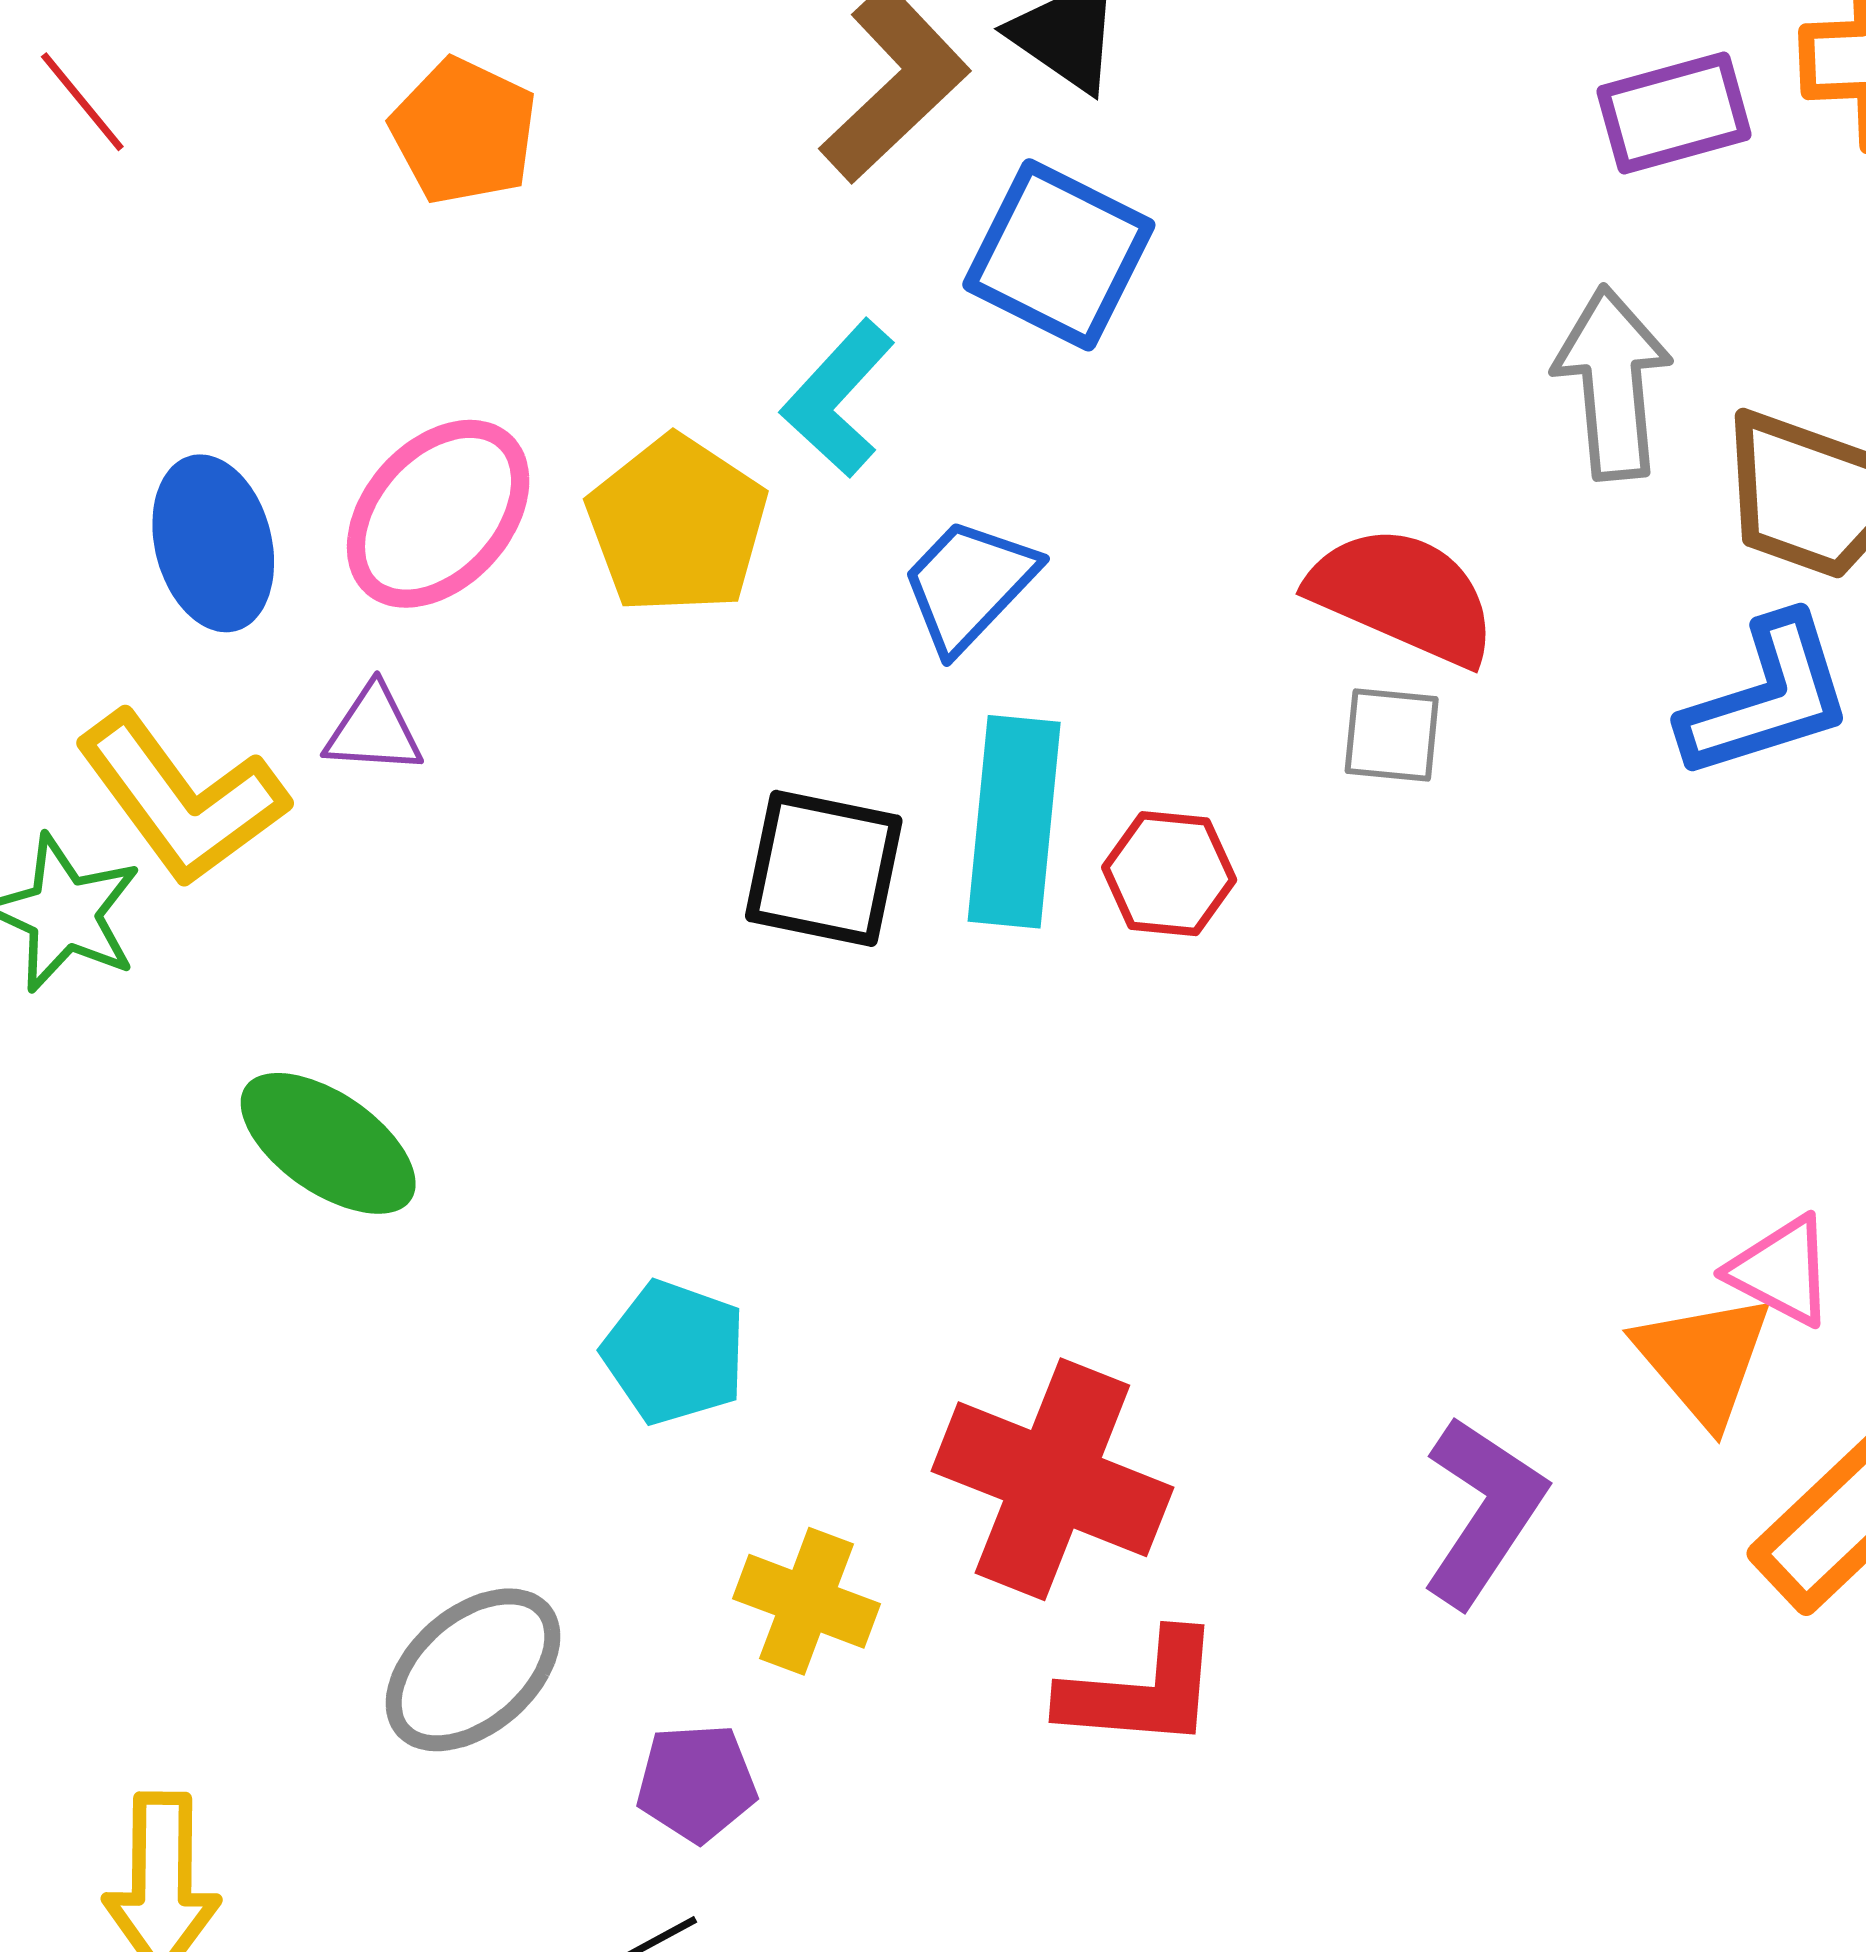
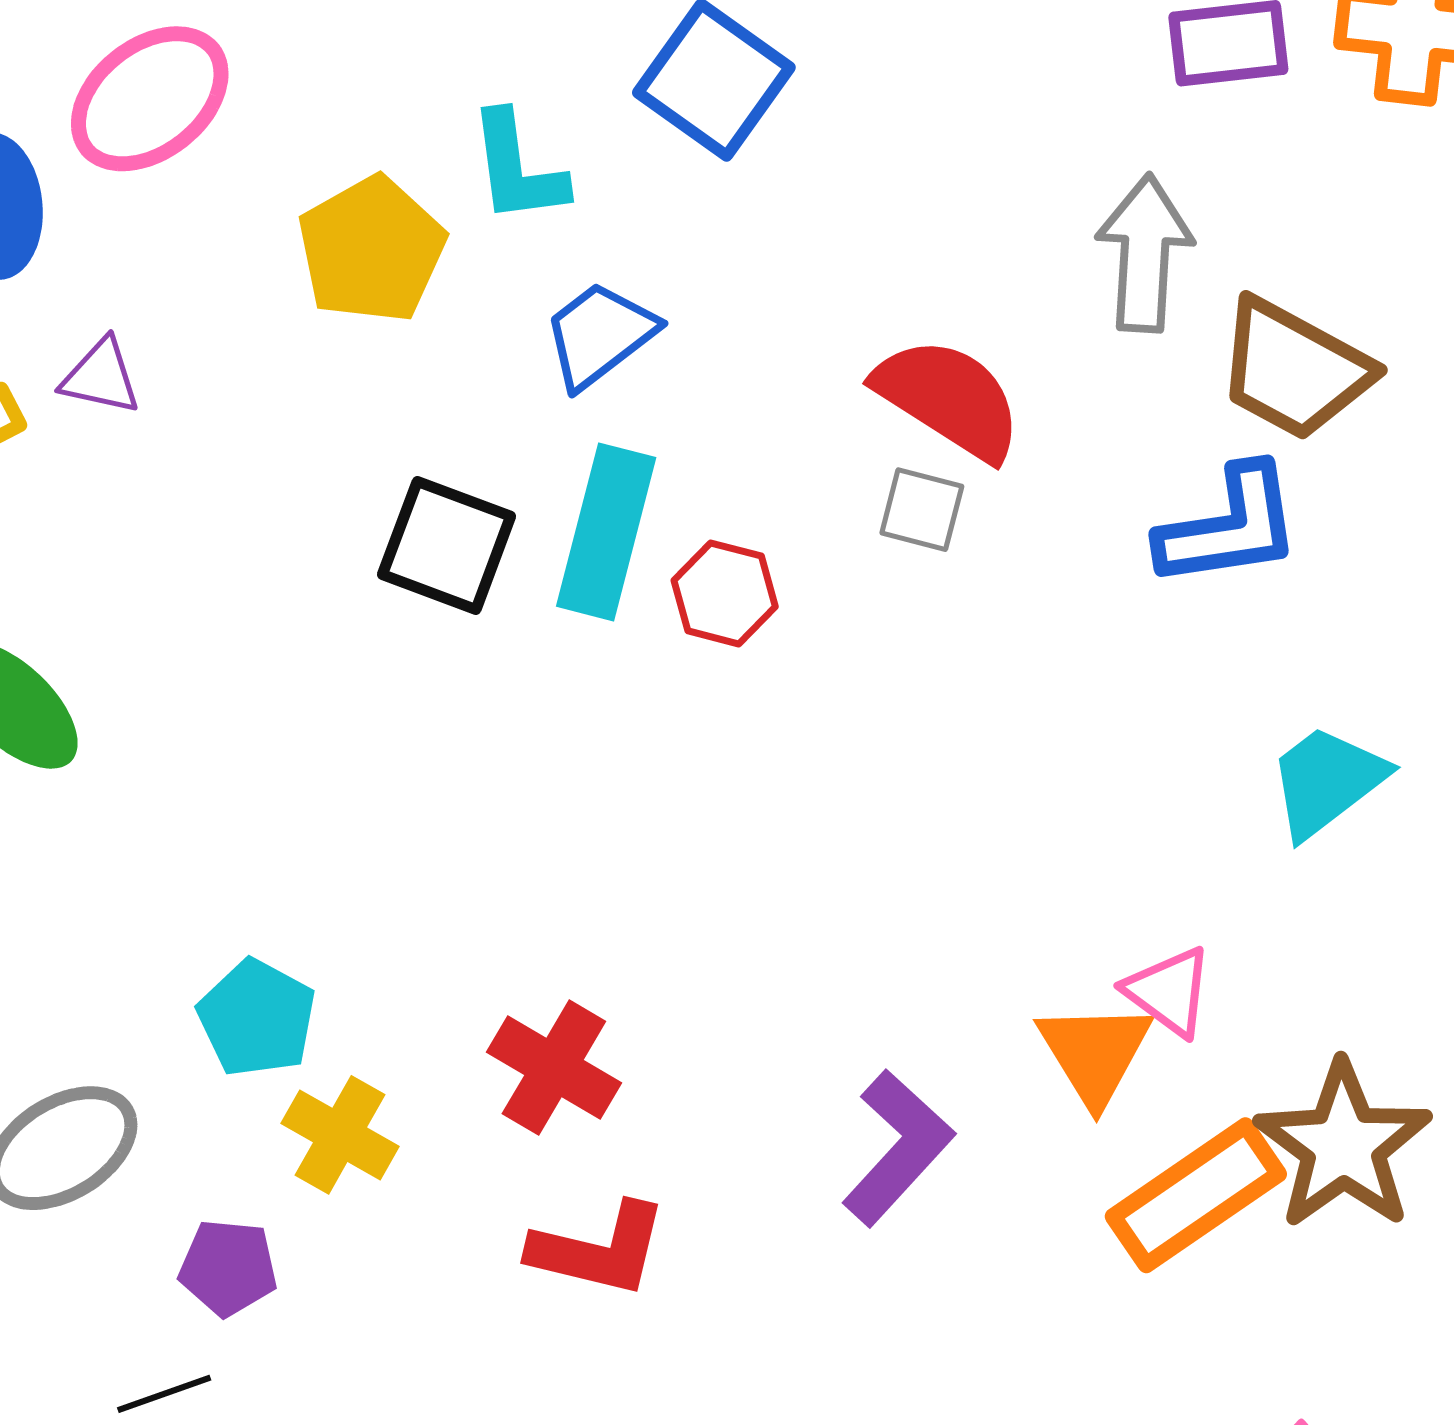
cyan L-shape: (838, 398) -> (517, 168), turned -59
pink ellipse: (438, 514) -> (150, 99), moved
cyan pentagon: (674, 1352) -> (257, 1018), moved
red cross: (1052, 1479) -> (554, 1067), size x0.7

